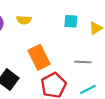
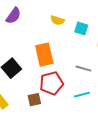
yellow semicircle: (24, 20) -> (57, 20), moved

